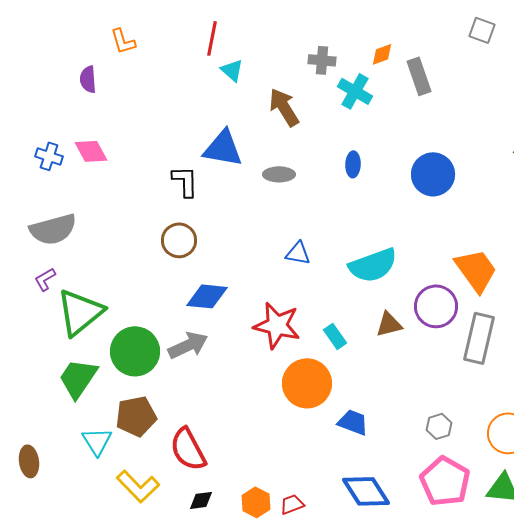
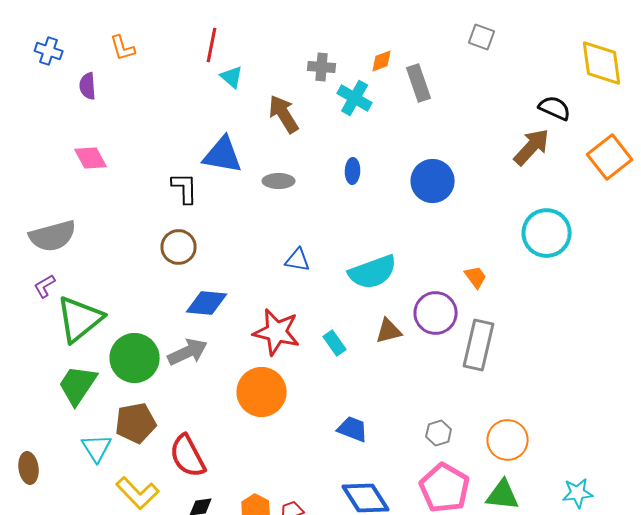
blue cross: (49, 156) -> (49, 51), moved
orange trapezoid: (476, 270) -> (476, 277), size x0.5
orange circle: (307, 383) -> (262, 392), moved

